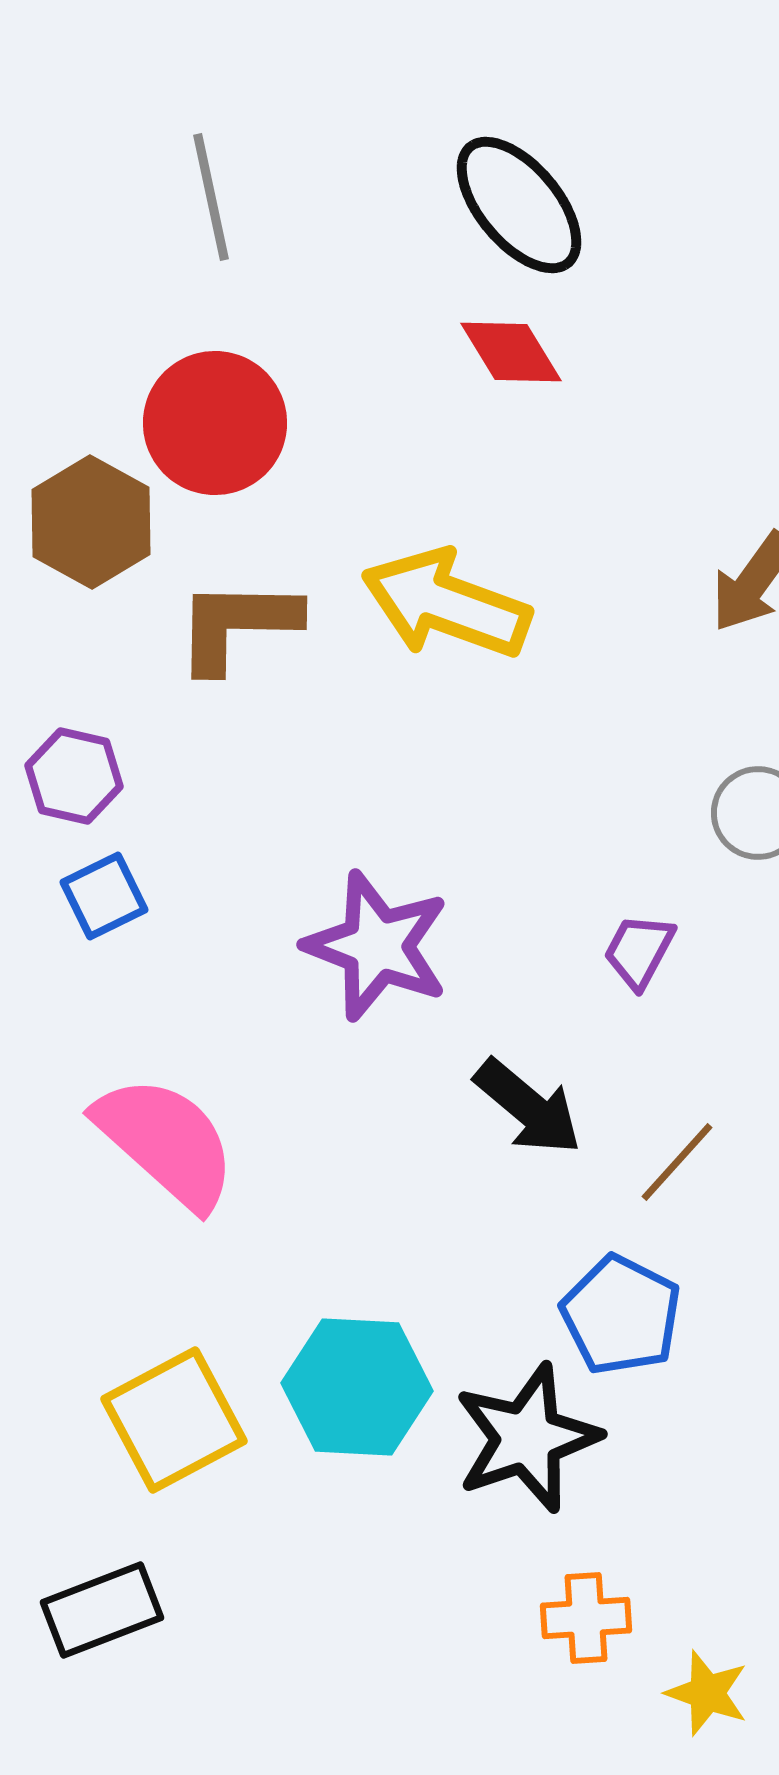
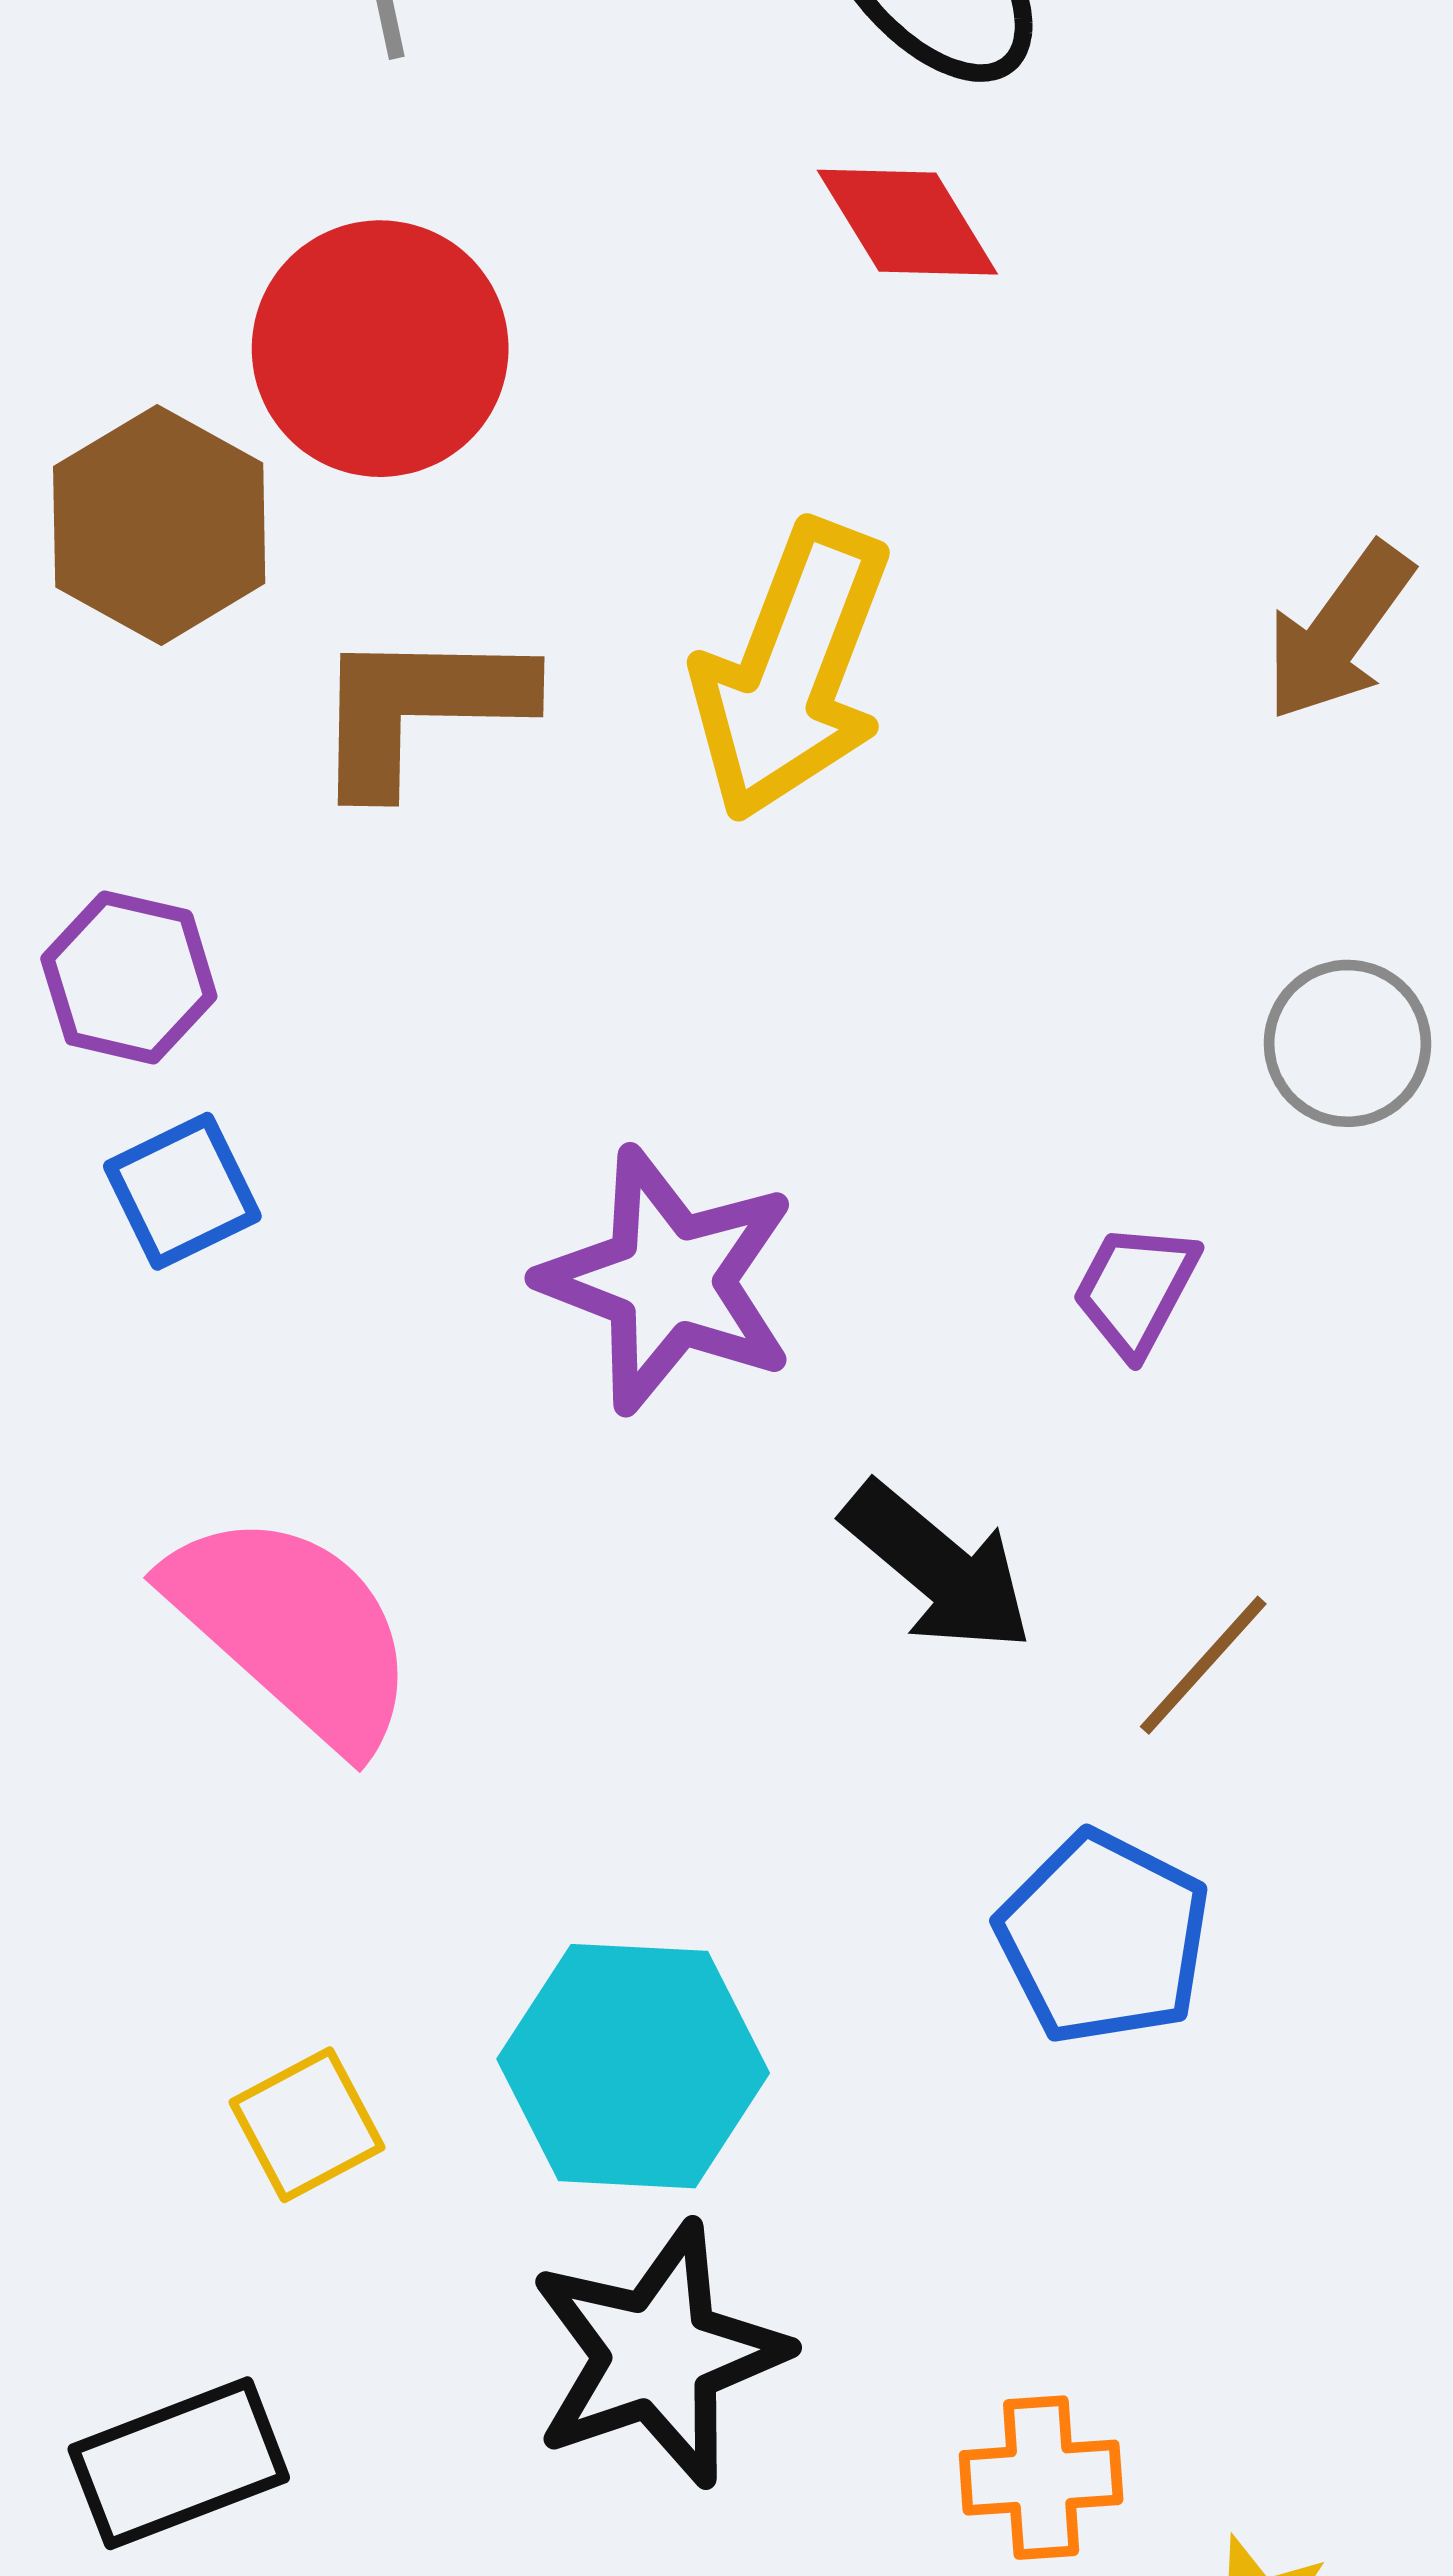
yellow arrow: (446, 604) -> (792, 671), turned -89
yellow square: (174, 1420) -> (307, 2125), size x0.6
black star: (527, 1438) -> (658, 2355), moved

